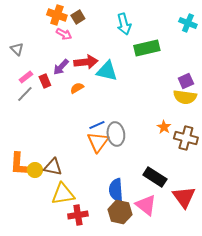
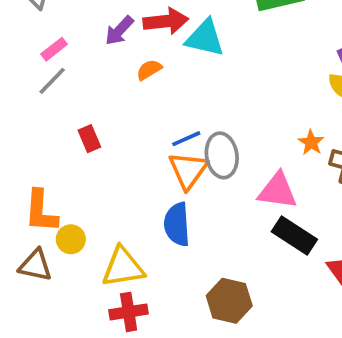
red rectangle: (45, 81) -> (89, 139), moved
brown triangle: (53, 167) -> (35, 265), moved
yellow circle: (35, 170) -> (71, 239), moved
blue semicircle: (116, 190) -> (177, 224), moved
pink triangle: (146, 205) -> (278, 191), moved, turned -30
red cross: (78, 215) -> (129, 312), moved

